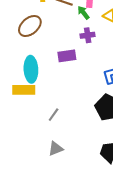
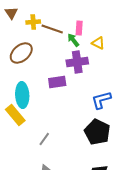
purple cross: (88, 35) -> (77, 62), size x1.5
yellow rectangle: (24, 90) -> (15, 115), turned 50

